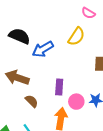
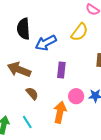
black semicircle: (19, 36) -> (23, 29), turned -120
purple rectangle: (59, 87) -> (61, 70), moved

